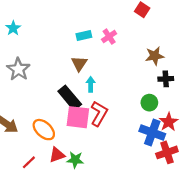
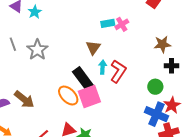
cyan rectangle: (84, 35) -> (108, 23), moved
red L-shape: (99, 114) -> (118, 71), moved
pink square: (78, 117) -> (89, 96), turned -30
orange ellipse: (44, 130) -> (68, 96), moved

